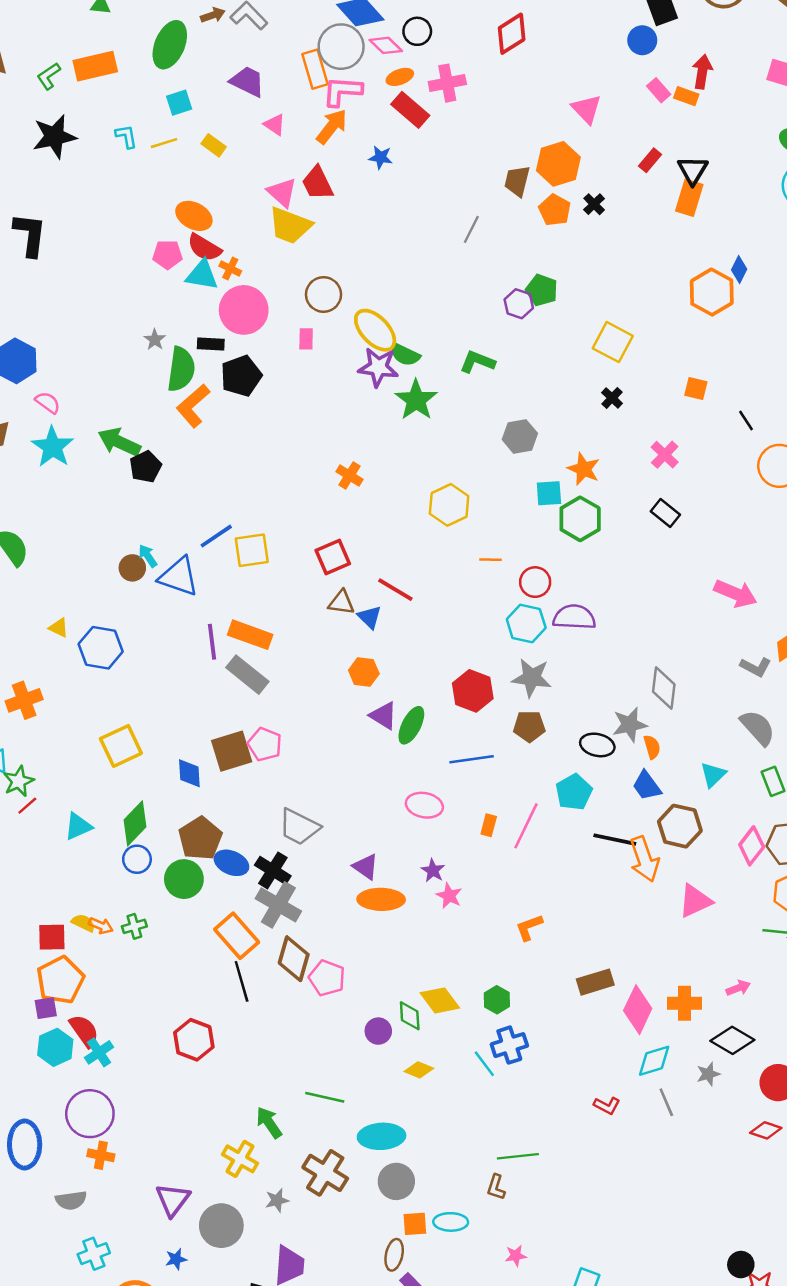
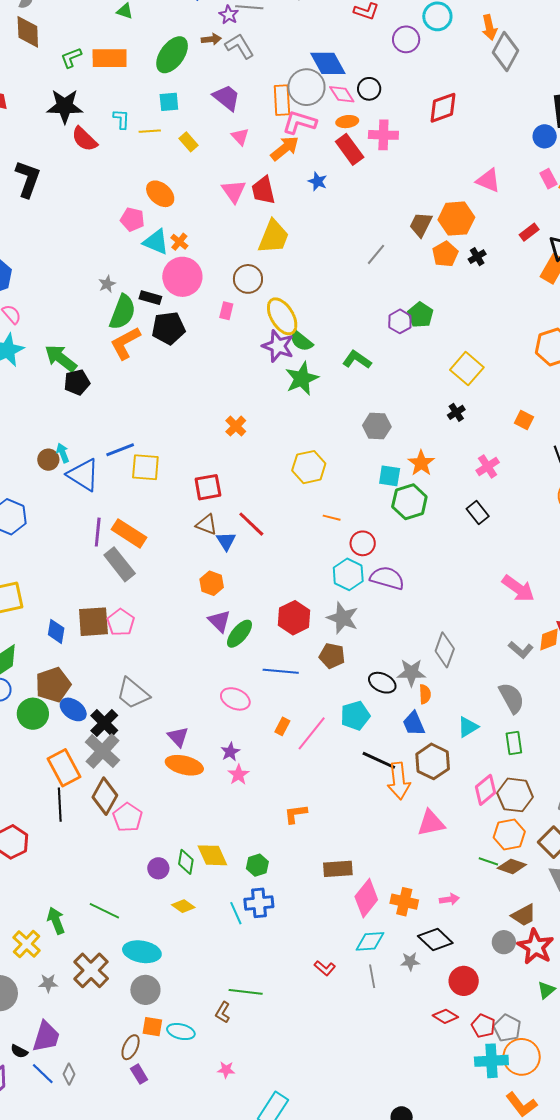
pink triangle: (586, 109) -> (488, 180), turned -36
yellow trapezoid: (290, 226) -> (274, 237), moved, turned -102
red semicircle: (204, 248) -> (84, 139), moved

